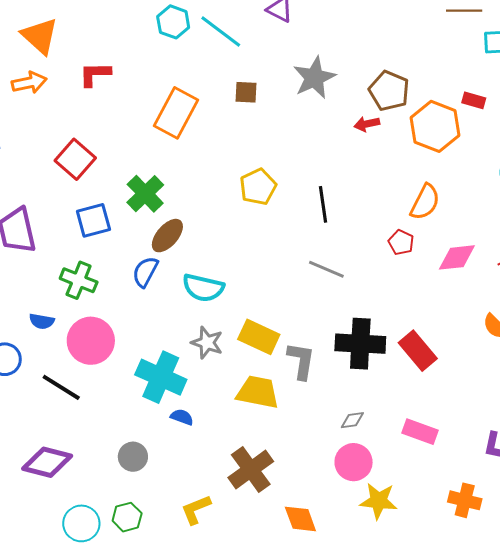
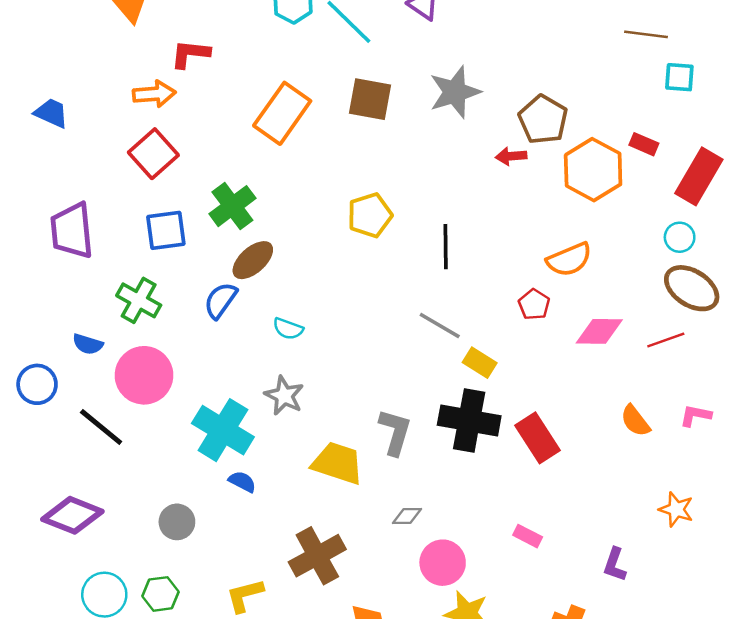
orange arrow: (29, 83) -> (154, 94), moved
brown square: (246, 92) -> (370, 99), size x1.5
orange semicircle: (425, 202) -> (569, 259), turned 33
cyan semicircle: (203, 288) -> (288, 329), size x0.6
yellow rectangle: (259, 337) -> (480, 363), moved, size x0.7
gray diamond: (352, 420) -> (407, 516), moved
pink rectangle: (420, 432) -> (528, 536), size x0.7

